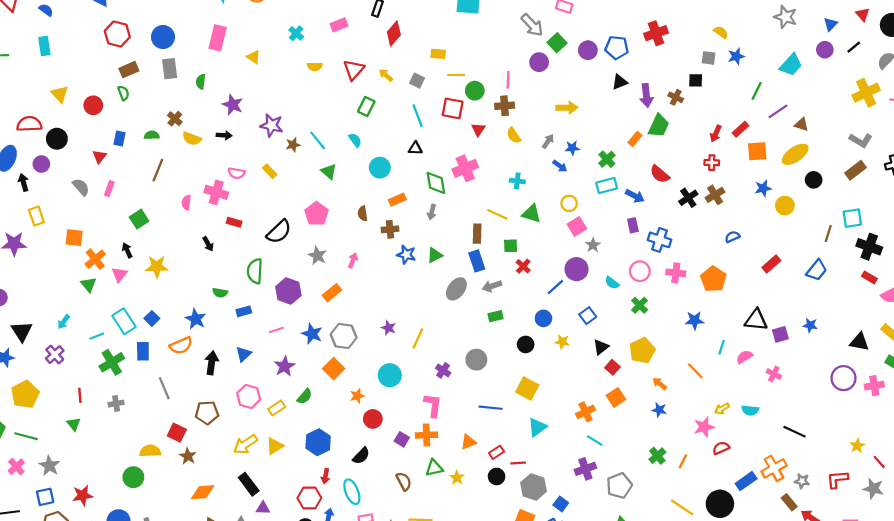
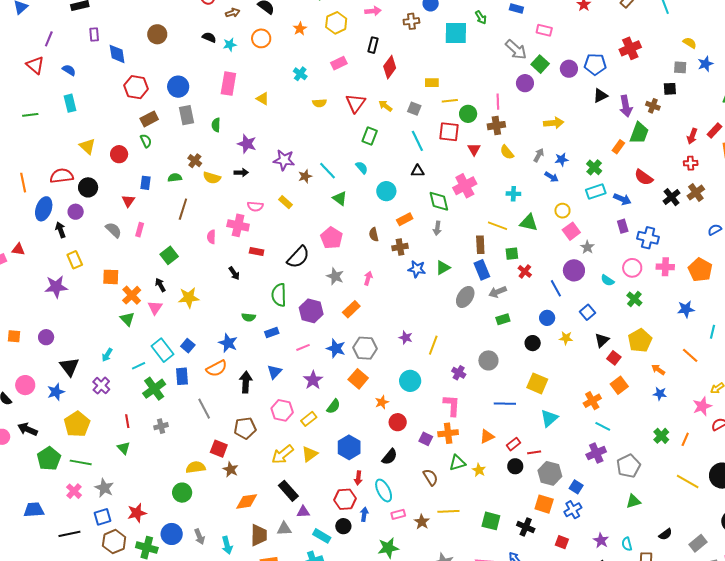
blue line: (555, 287) -> (556, 288), turned -72

